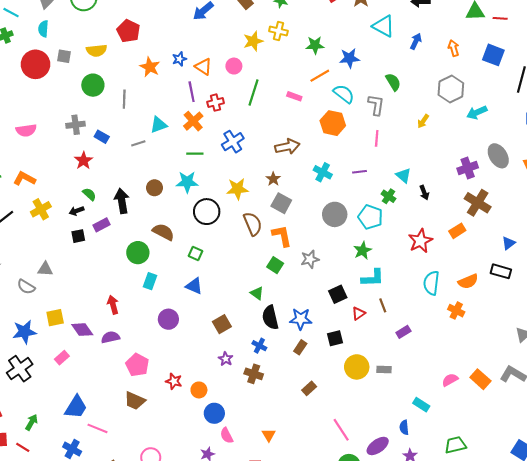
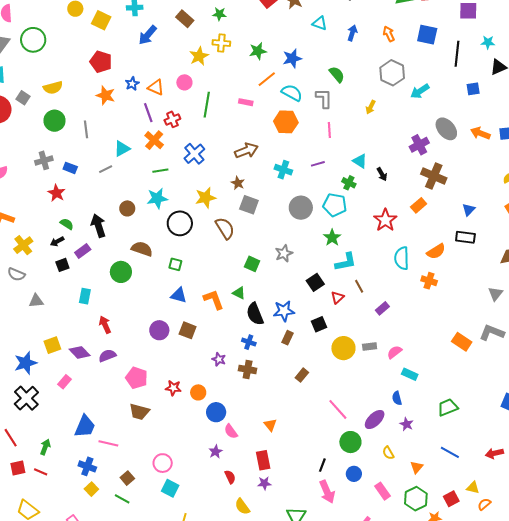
cyan triangle: (384, 26) -> (320, 23), size x0.7
red pentagon: (128, 31) -> (101, 62), moved
gray square: (64, 56) -> (23, 98), turned 32
orange L-shape: (282, 236) -> (214, 299), moved
cyan rectangle: (150, 281) -> (85, 296), moved
gray semicircle: (26, 287) -> (16, 274), moved
brown square: (222, 324) -> (188, 330), moved, turned -30
pink semicircle: (450, 380) -> (395, 352), moved

